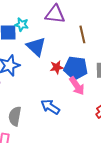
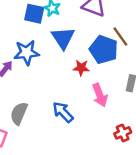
brown line: (82, 34) -> (120, 36), turned -36
blue pentagon: (76, 68) -> (104, 50), moved

